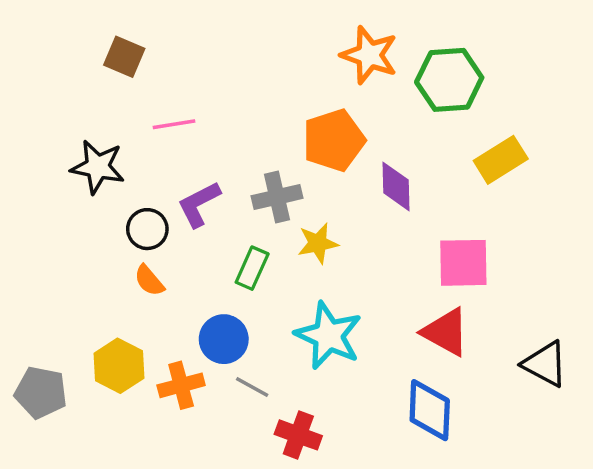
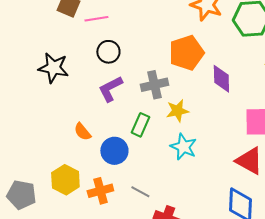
pink line: (174, 124) -> (96, 19), moved
black circle: (147, 229) -> (108, 52), moved
cyan star: (328, 336) -> (183, 147), moved, size x0.7
blue circle: (224, 339) -> (114, 151), moved

